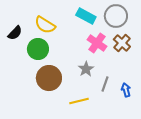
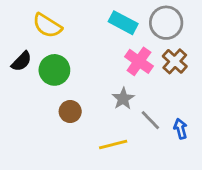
yellow semicircle: (45, 25) -> (47, 26), moved
black semicircle: (15, 33) -> (21, 61), moved
brown circle: (49, 78) -> (70, 111), size x0.6
gray line: (105, 84) -> (150, 120), turned -63

